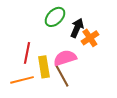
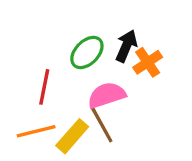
green ellipse: (55, 17) -> (87, 52), moved
yellow rectangle: (44, 67) -> (72, 136), moved, turned 50

